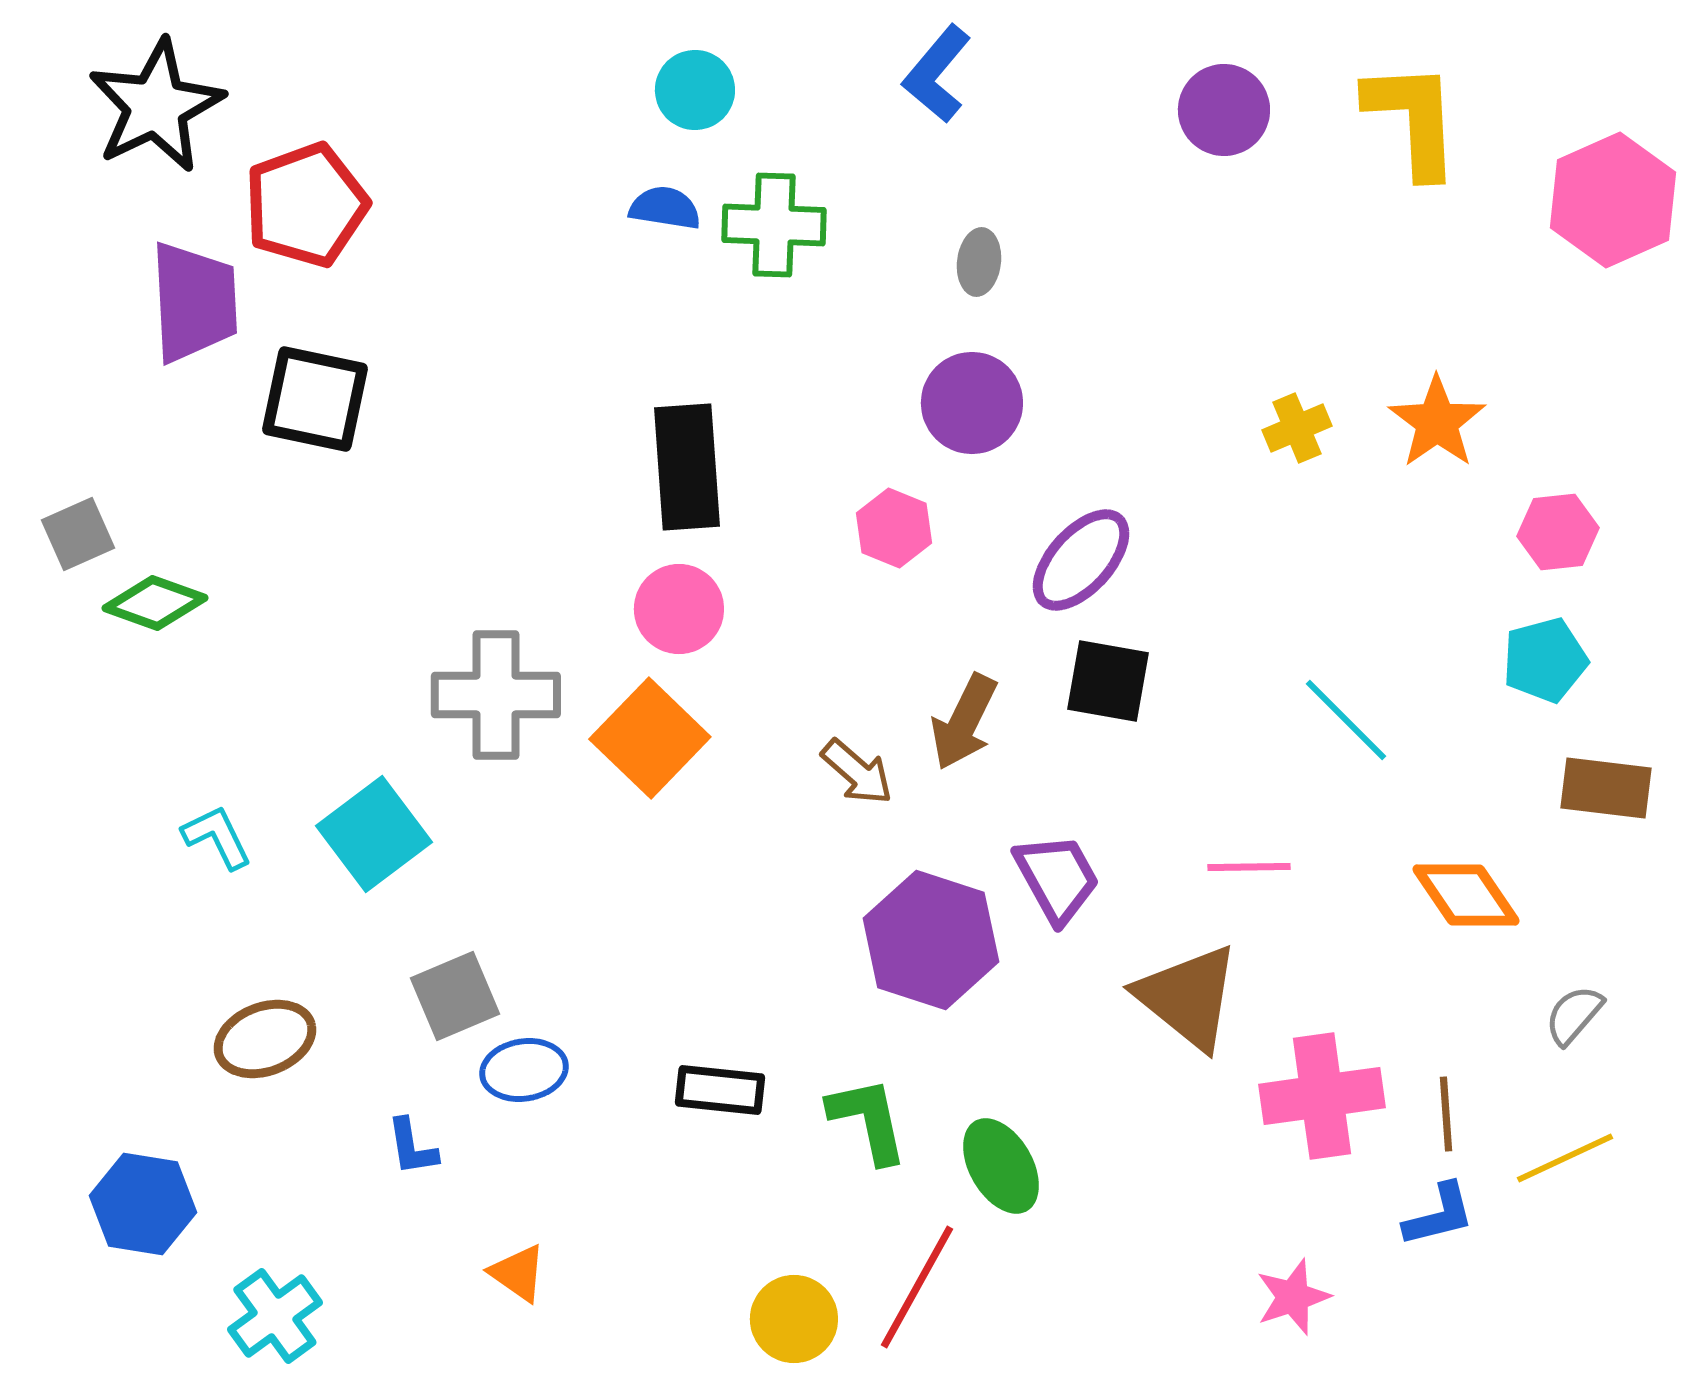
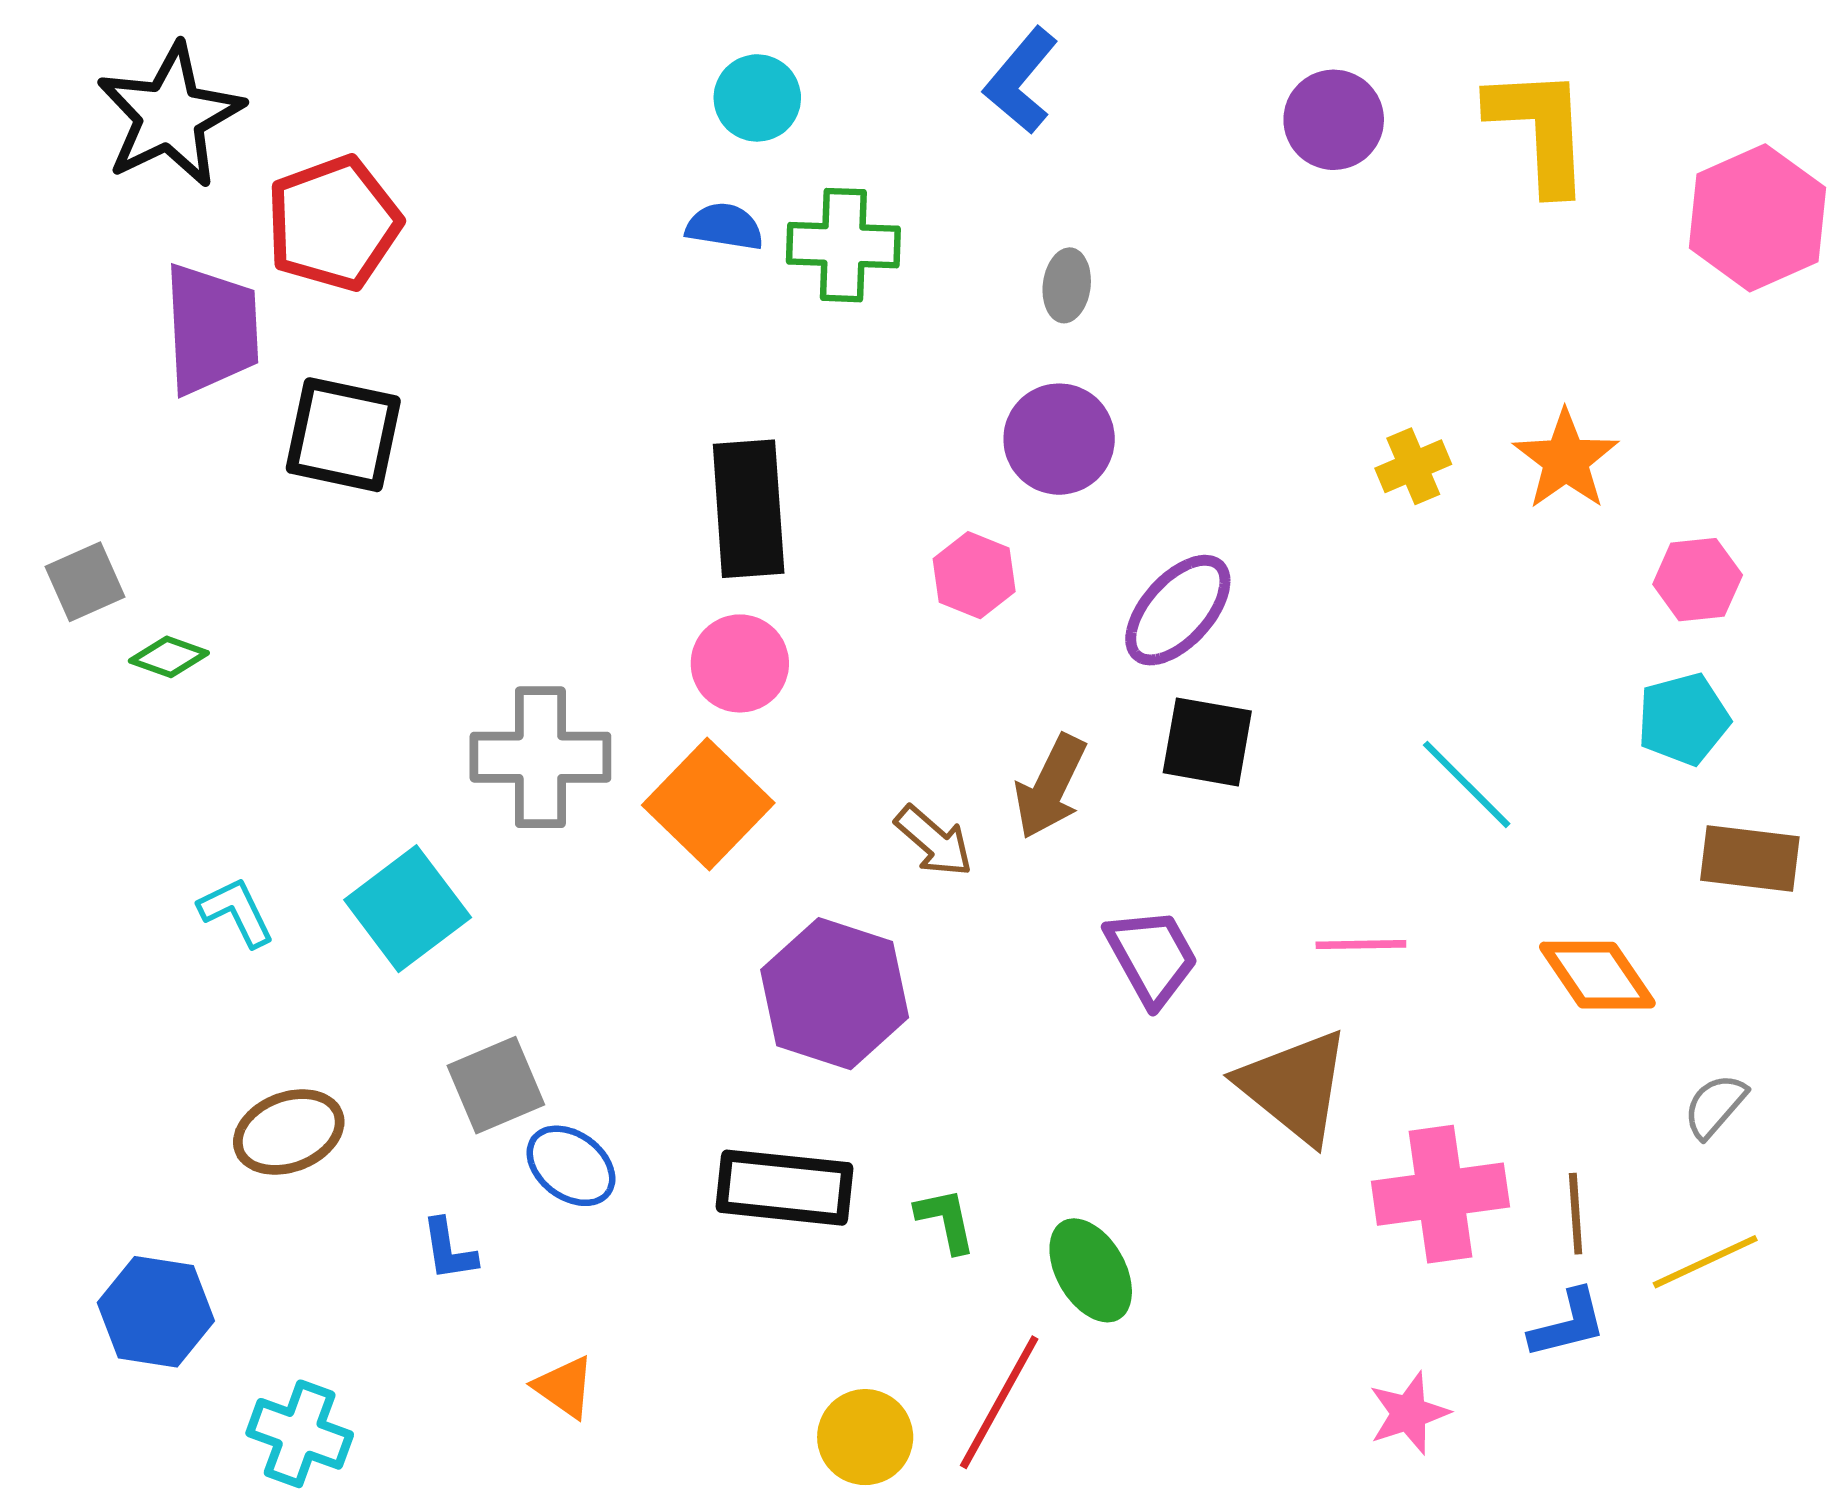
green diamond: (155, 603) -> (169, 657), size x0.7
purple hexagon: (931, 940) -> (835, 994), moved
blue ellipse: (524, 1070) -> (571, 1166), turned 46
black rectangle: (720, 1090) -> (785, 1188), size x1.4
green L-shape: (868, 1120) -> (946, 1220), size x0.7
cyan cross: (275, 1316) -> (300, 1434), turned -34

